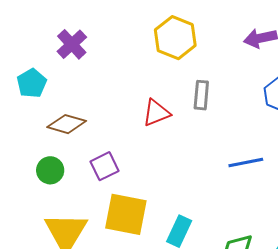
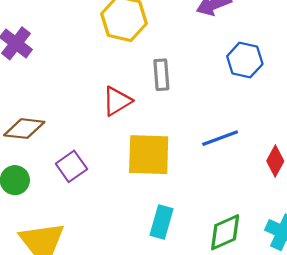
yellow square: (126, 214) -> (149, 155), moved

